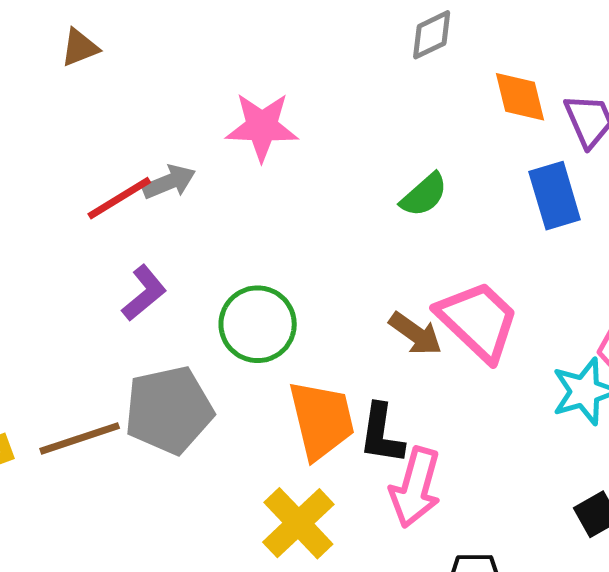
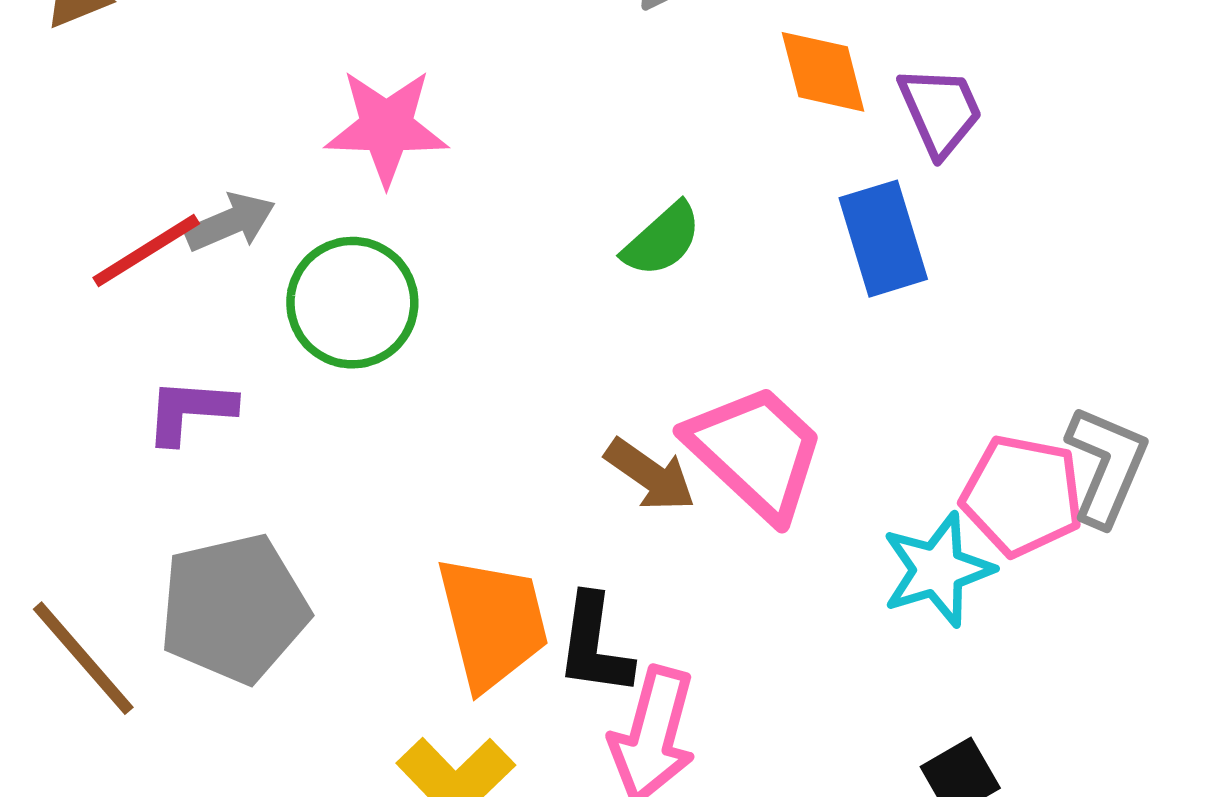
purple L-shape: (144, 293) -> (190, 411), turned -136
green circle: (258, 324) -> (352, 303), moved
brown line: (80, 438) -> (83, 658), turned 68

